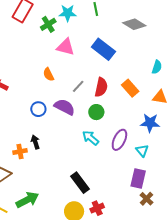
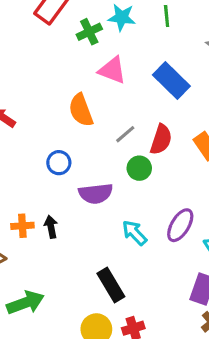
orange semicircle: (49, 74) -> (81, 110), size x1.5
purple semicircle: (64, 107) -> (96, 194), moved, turned 140
green circle: (96, 112) -> (139, 168), moved
cyan arrow: (90, 138) -> (135, 233), moved
black arrow: (35, 142) -> (51, 227), moved

